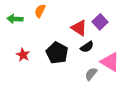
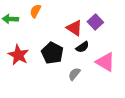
red star: (23, 55) -> (18, 55), size x1.5
gray semicircle: (91, 74) -> (74, 74), moved

